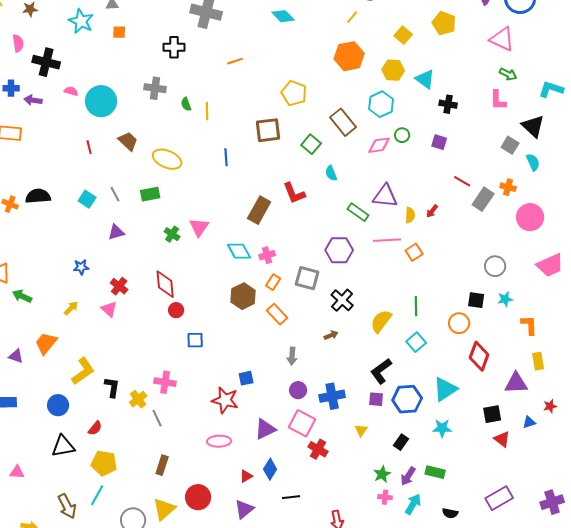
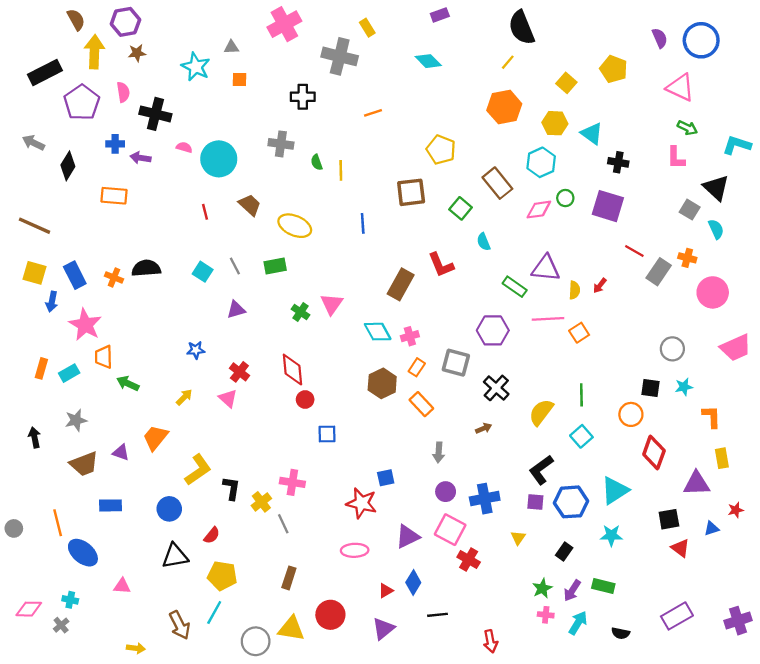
purple square: (439, 142) -> (608, 206), size x1.8
yellow triangle: (164, 509) -> (291, 629), turned 50

